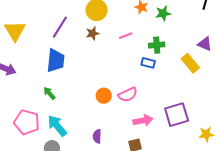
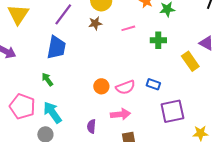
blue rectangle: (148, 63) -> (153, 84), moved
pink arrow: (143, 120) -> (120, 114), moved

